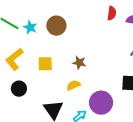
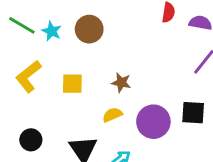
black circle: (19, 89) -> (31, 140), moved
purple circle: (101, 103) -> (153, 122), moved

